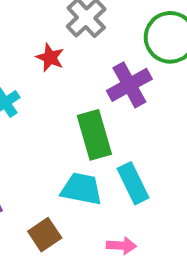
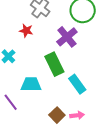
cyan trapezoid: (81, 189) -> (31, 84), moved
brown square: (45, 235) -> (57, 115), moved

